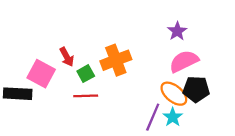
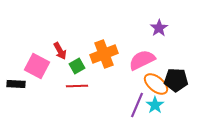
pink semicircle: (184, 61) -> (142, 60), moved
black rectangle: (18, 94) -> (16, 84), size x0.7

